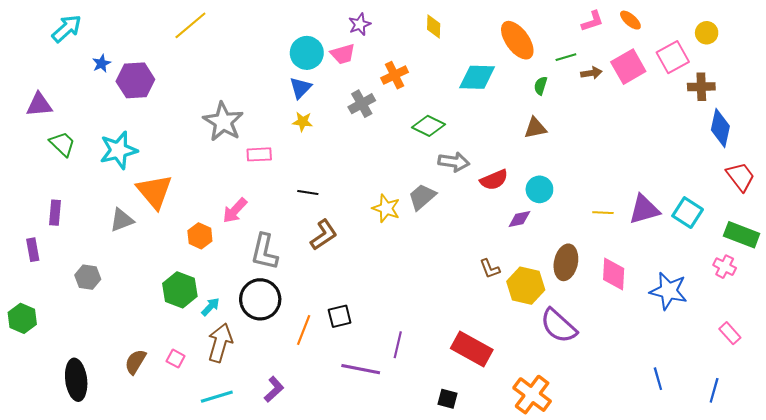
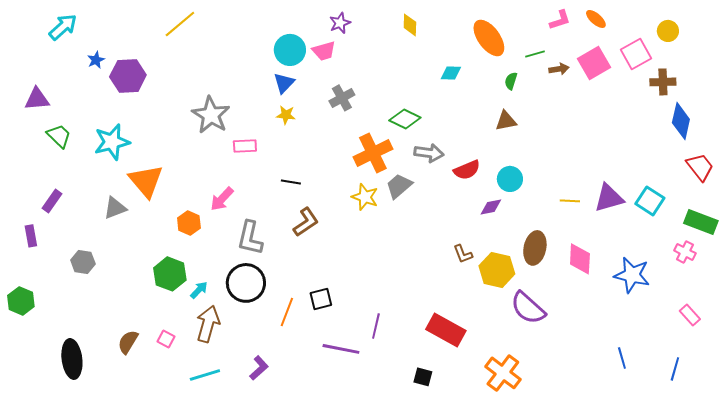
orange cross: (395, 75) -> (373, 153), moved, size x1.5
cyan diamond: (477, 77) -> (451, 73), size x0.6
purple rectangle: (55, 213) -> (52, 201), turned 30

